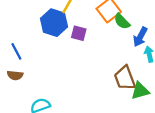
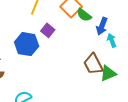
blue hexagon: (54, 23) -> (27, 44), moved
purple square: (79, 33) -> (48, 30), turned 32

